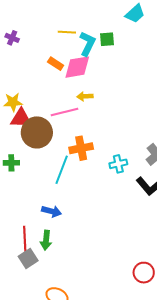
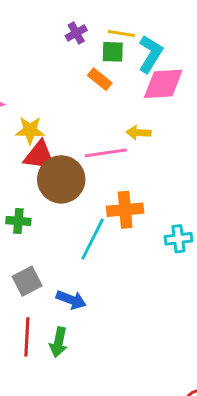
purple cross: (12, 38) -> (76, 33), moved, turned 32
green square: (107, 39) -> (113, 52), moved
pink diamond: (77, 67) -> (163, 84), moved
gray square: (28, 258) -> (27, 281), moved

